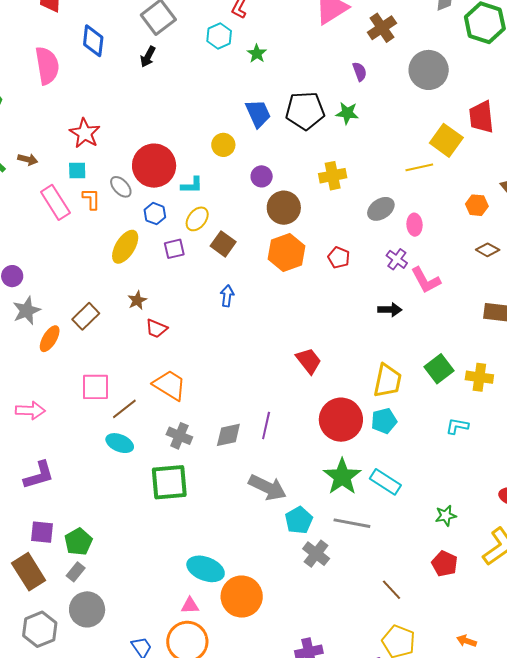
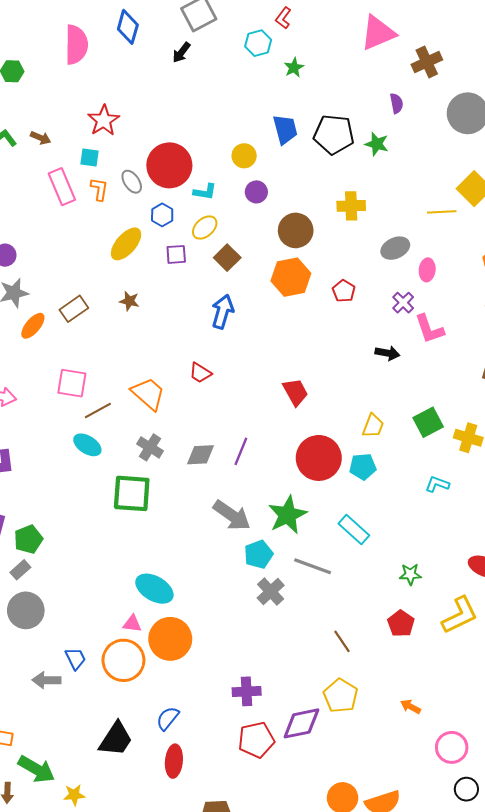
purple circle: (262, 176) -> (256, 192), moved
blue arrow: (227, 296) -> (223, 312), size x1.5
brown star: (137, 300) -> (129, 301), turned 30
red trapezoid: (156, 329) -> (200, 373), moved
yellow trapezoid: (387, 381) -> (373, 426), size x0.7
green star: (342, 477) -> (287, 515), moved
orange circle: (242, 597) -> (170, 639), moved

